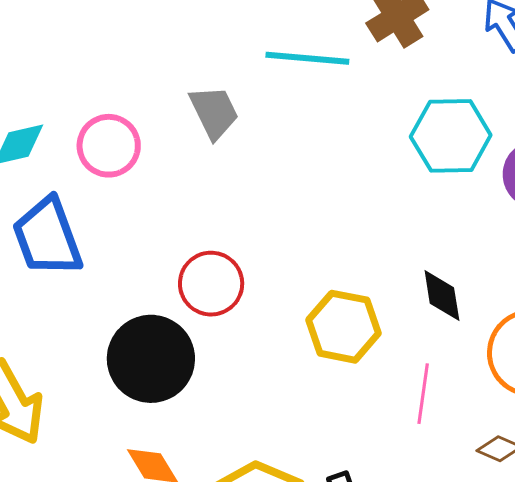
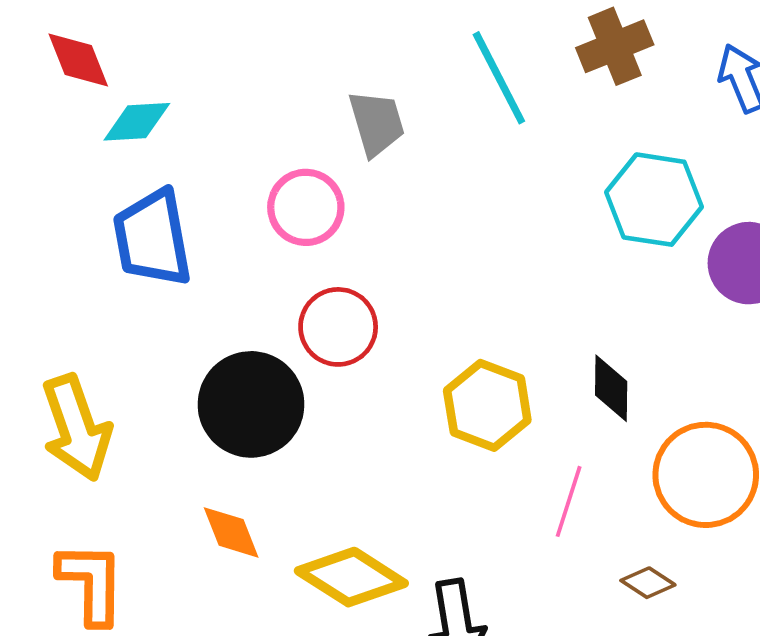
cyan line: (307, 58) -> (499, 78), turned 48
pink circle: (109, 146) -> (306, 207), moved

